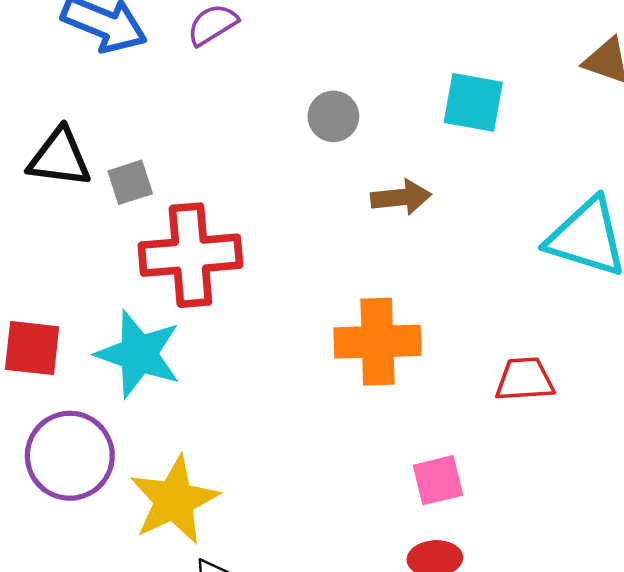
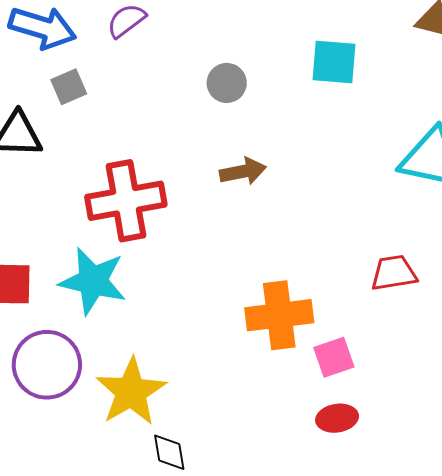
gray square: (130, 182) -> (69, 87), moved
brown arrow: (401, 197) -> (243, 171), moved
orange cross: (377, 342) -> (279, 315), moved

